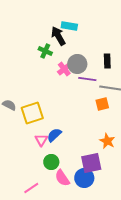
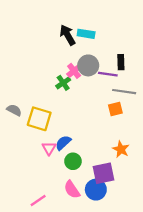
cyan rectangle: (69, 26) -> (86, 34), moved
green cross: (45, 51) -> (63, 83), moved, turned 32
purple line: (87, 79) -> (108, 74), moved
yellow square: (32, 113) -> (39, 119), turned 35
green circle: (51, 162) -> (73, 161), moved

